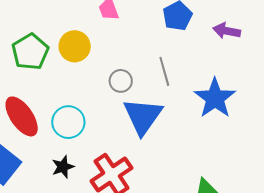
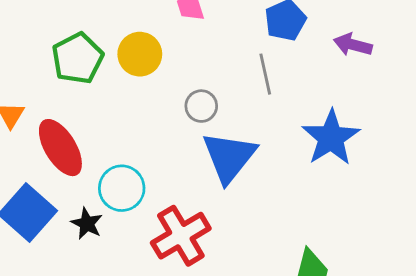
gray line: (164, 71) -> (265, 74), moved
cyan circle: (68, 122) -> (122, 188), moved
black star: (63, 167) -> (87, 224), moved, turned -30

